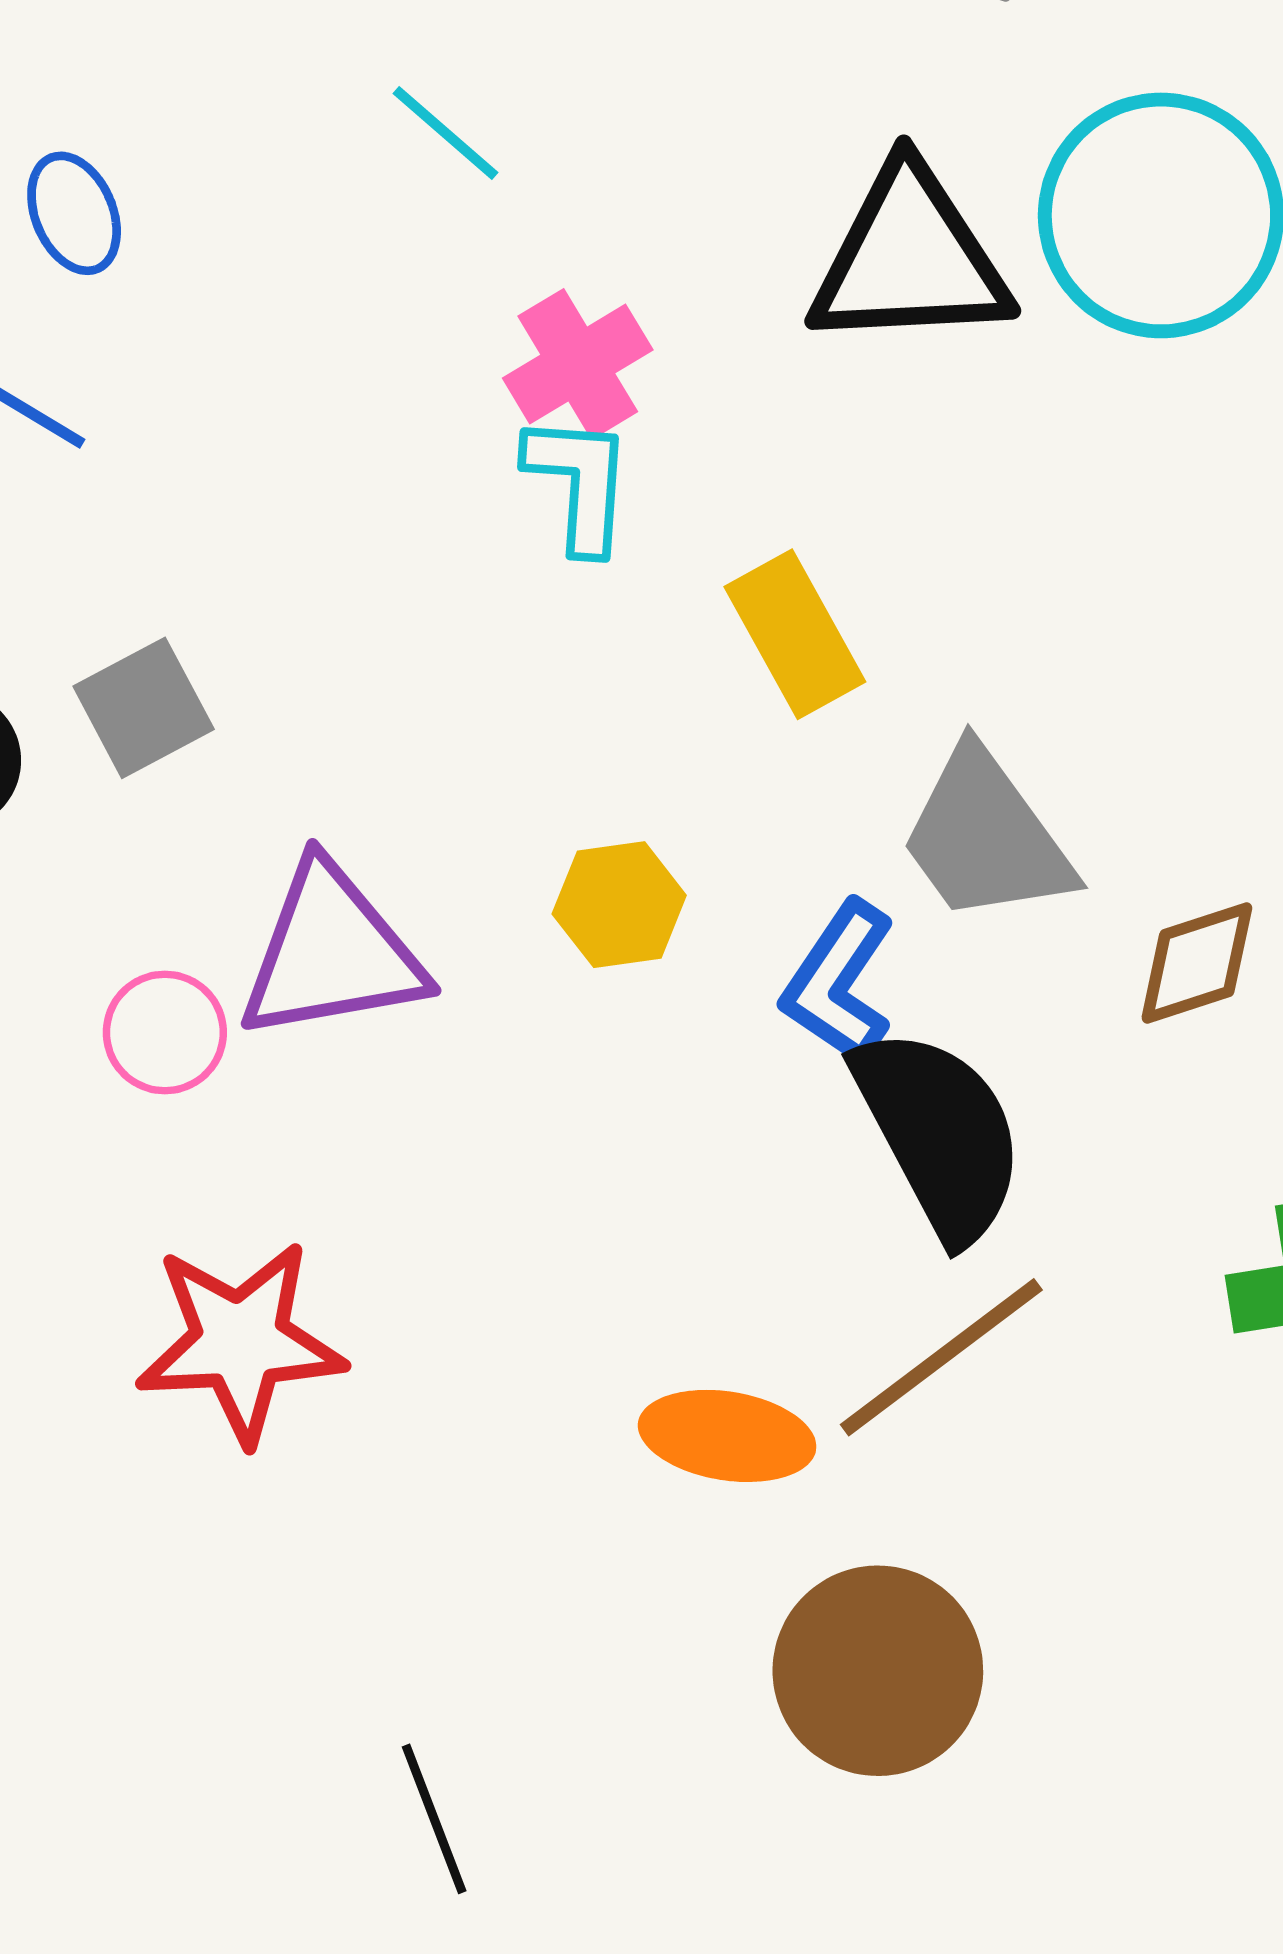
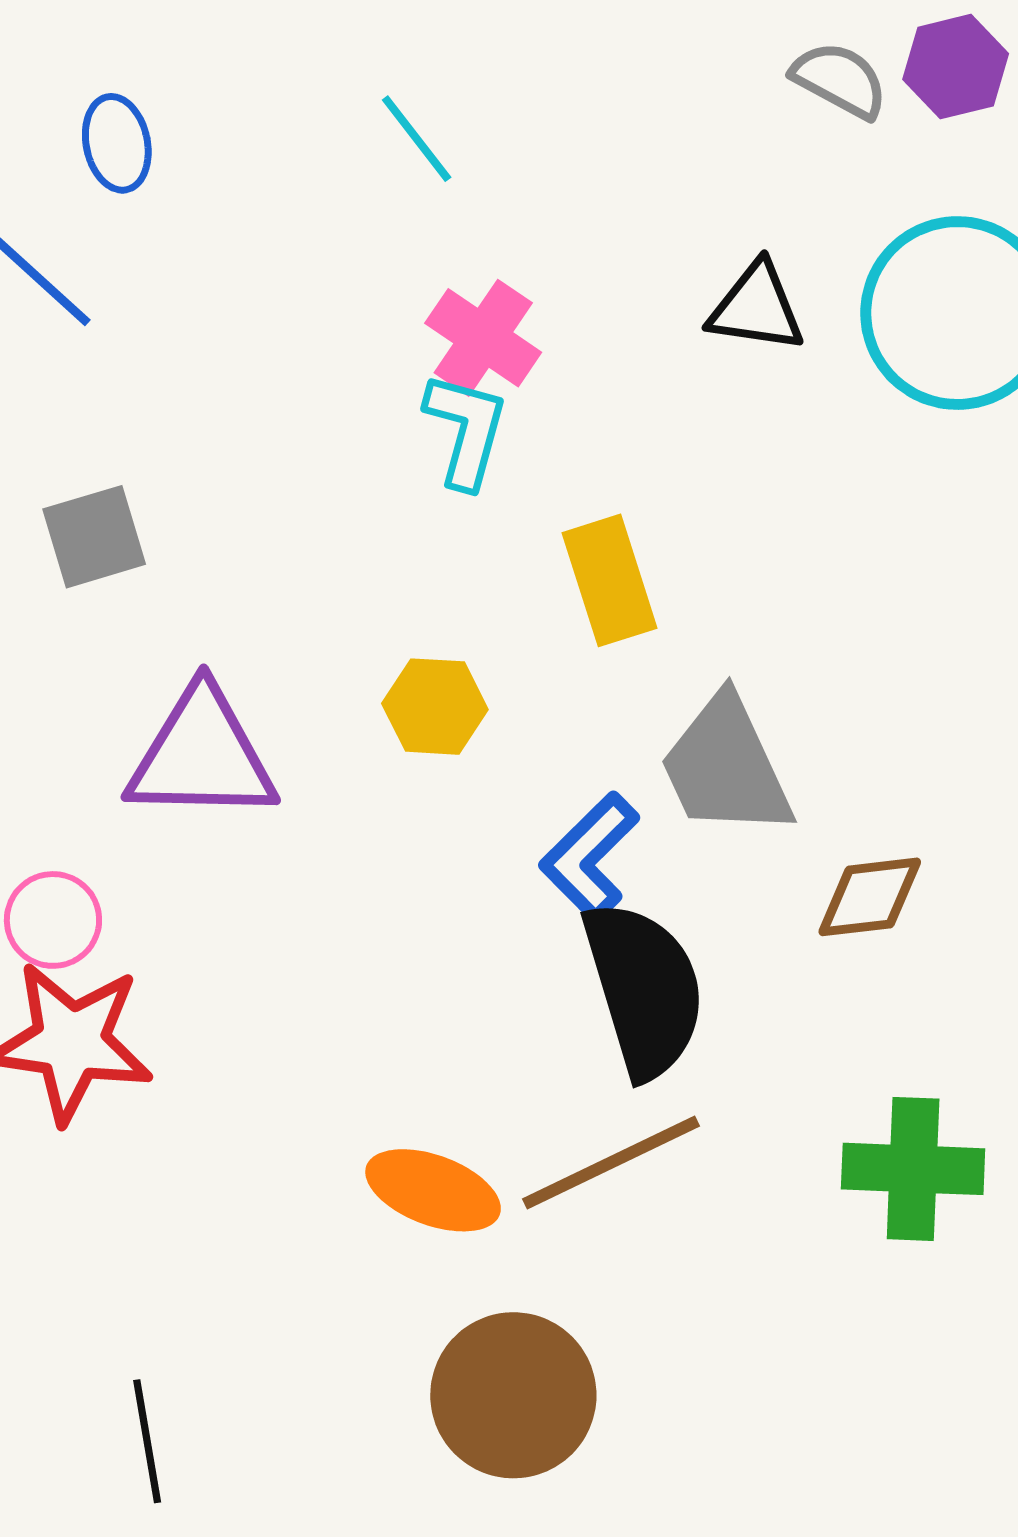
black triangle: (910, 258) -> (756, 307), size x0.6
pink cross: (578, 364) -> (483, 338), turned -36
yellow hexagon: (619, 905) -> (435, 707), moved
pink circle: (165, 1032) -> (53, 920), moved

